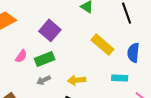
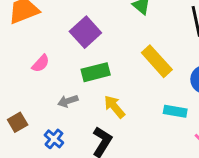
green rectangle: (45, 59) -> (96, 72), moved
yellow arrow: (77, 80) -> (114, 107), turned 48

